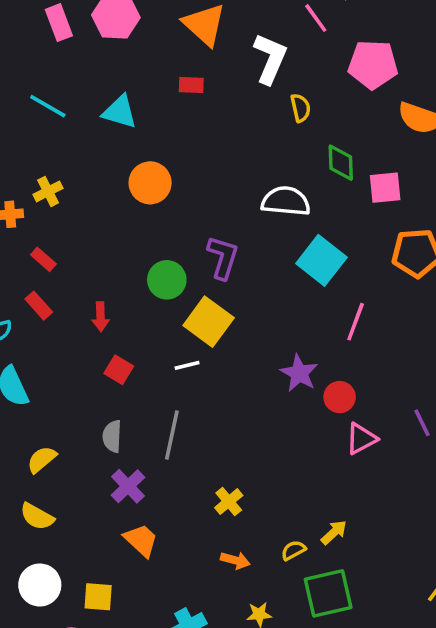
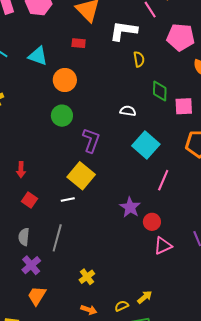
white L-shape: (270, 59) -> (123, 31), turned -108
orange circle: (150, 183) -> (65, 80), moved
white semicircle: (286, 201) -> (128, 111), size x0.6
green circle: (167, 280) -> (62, 116), moved
orange trapezoid: (141, 540) -> (37, 296), turned -105

